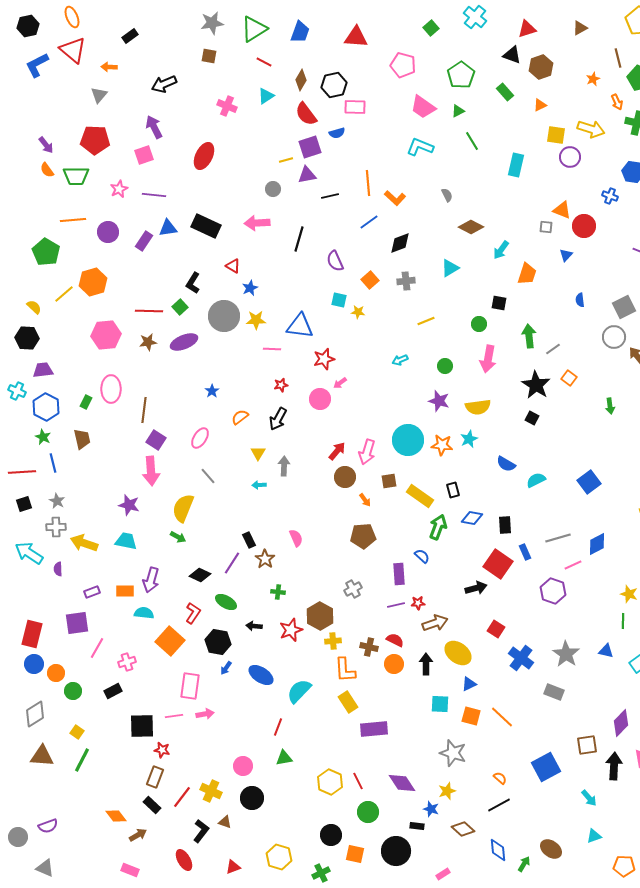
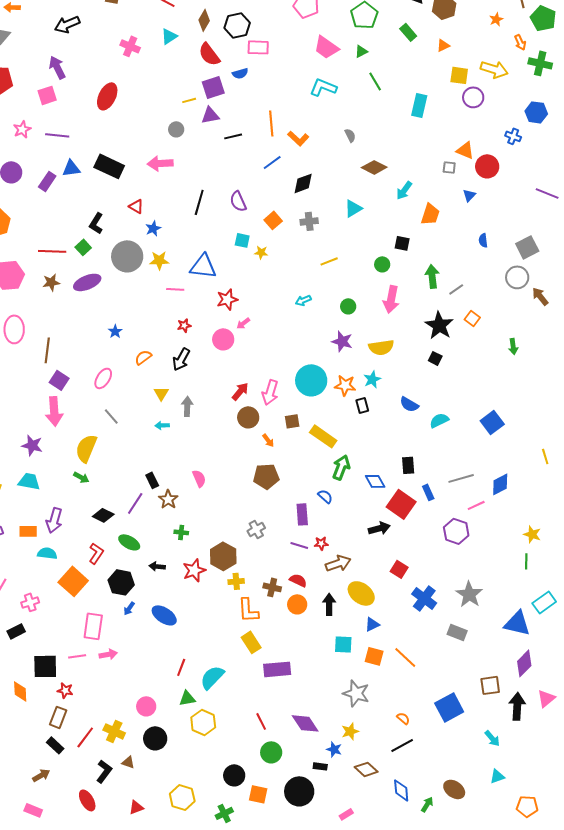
black line: (299, 239) -> (199, 202), moved
black rectangle: (453, 490) -> (362, 405), moved
blue diamond: (472, 518) -> (375, 481), moved, turned 50
purple line: (396, 605) -> (299, 545), turned 30
blue triangle: (606, 651) -> (517, 623), moved, size x1.8
cyan semicircle: (299, 691) -> (212, 677), moved
yellow hexagon: (330, 782) -> (203, 722), moved
orange diamond: (116, 816) -> (20, 691), moved, turned 35

